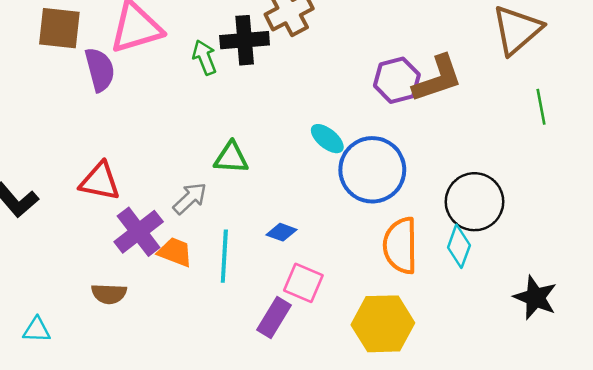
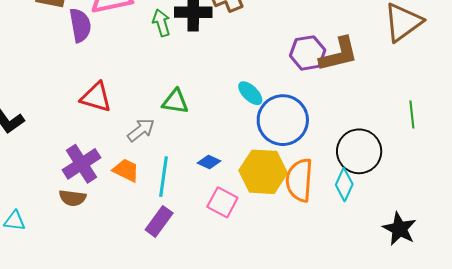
green line: (541, 107) -> (412, 114), moved
red triangle: (100, 181) -> (96, 97), moved
purple cross: (139, 232) -> (81, 164), moved
purple rectangle: (274, 318) -> (159, 221), moved
yellow hexagon: (383, 324) -> (263, 172), moved

